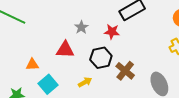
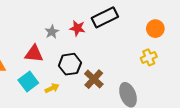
red star: (112, 32) -> (77, 28), moved
cyan square: (48, 84) -> (28, 81), moved

